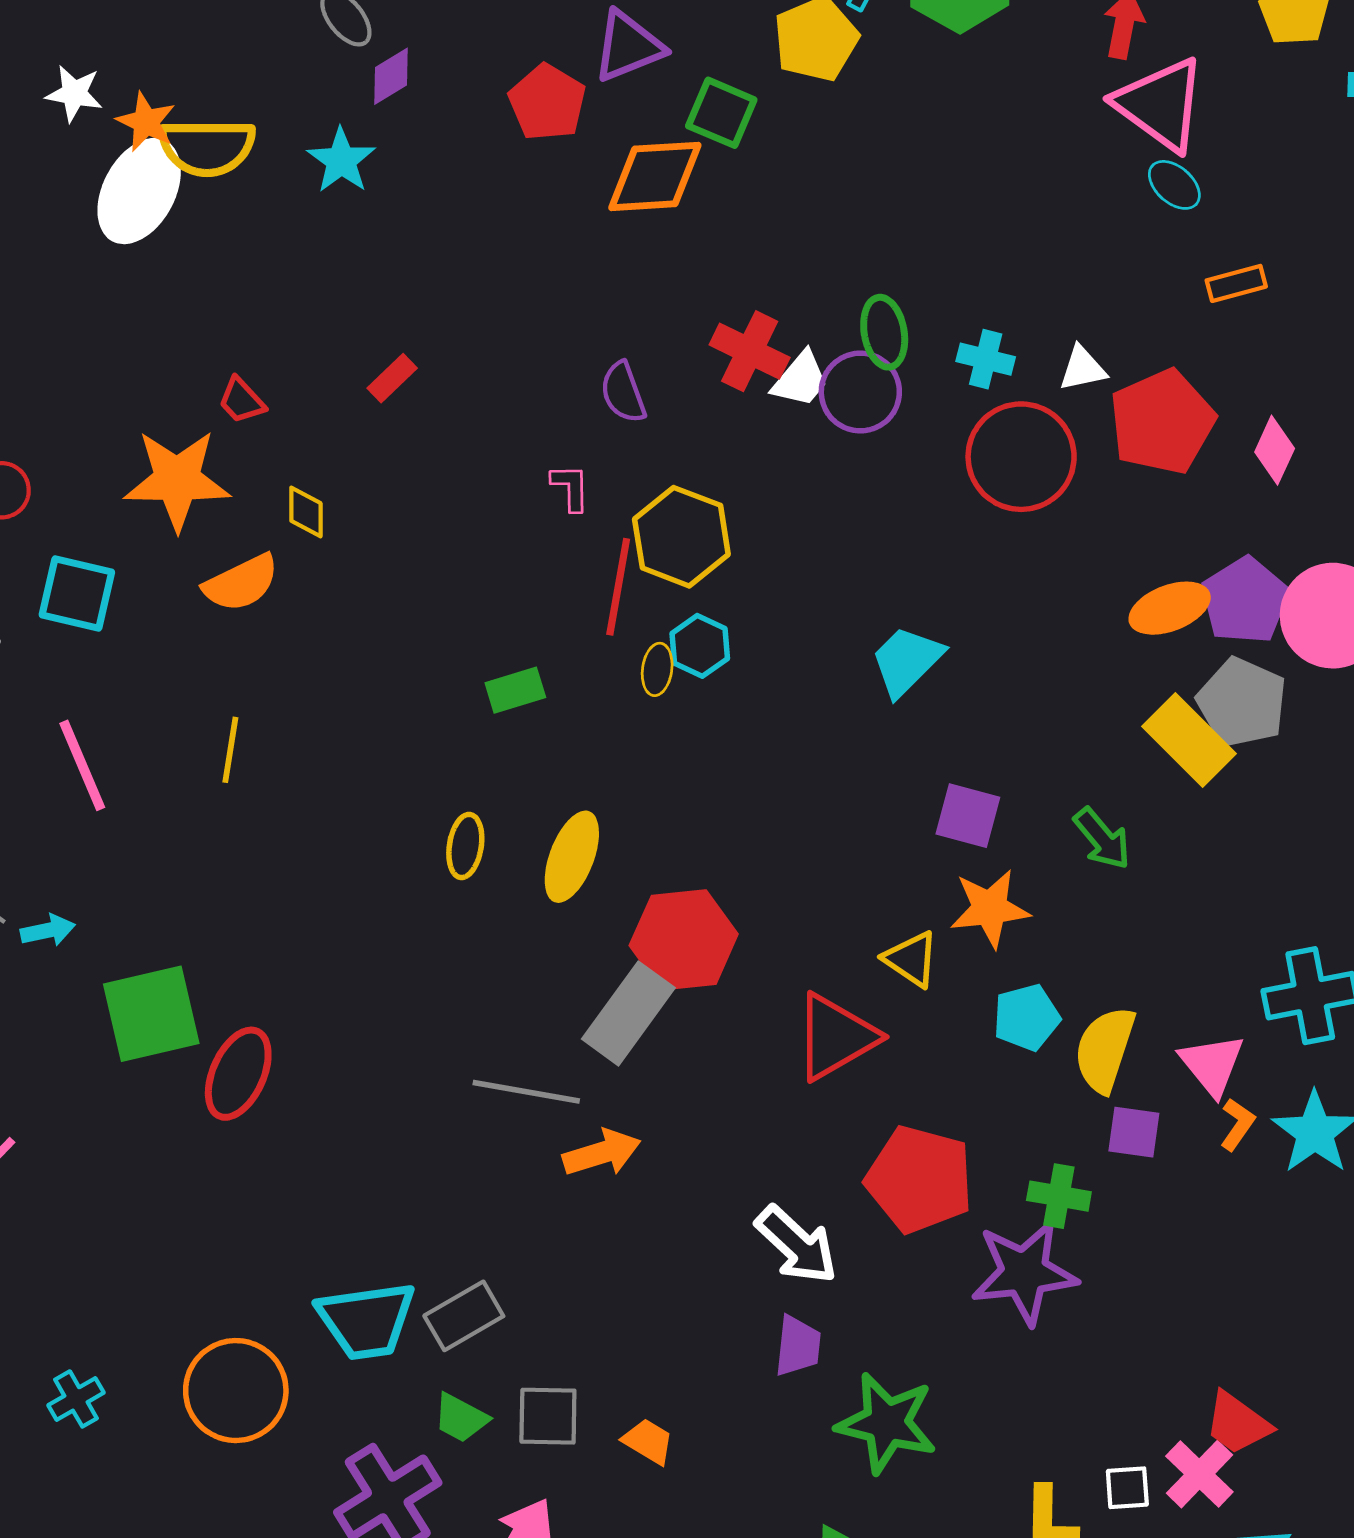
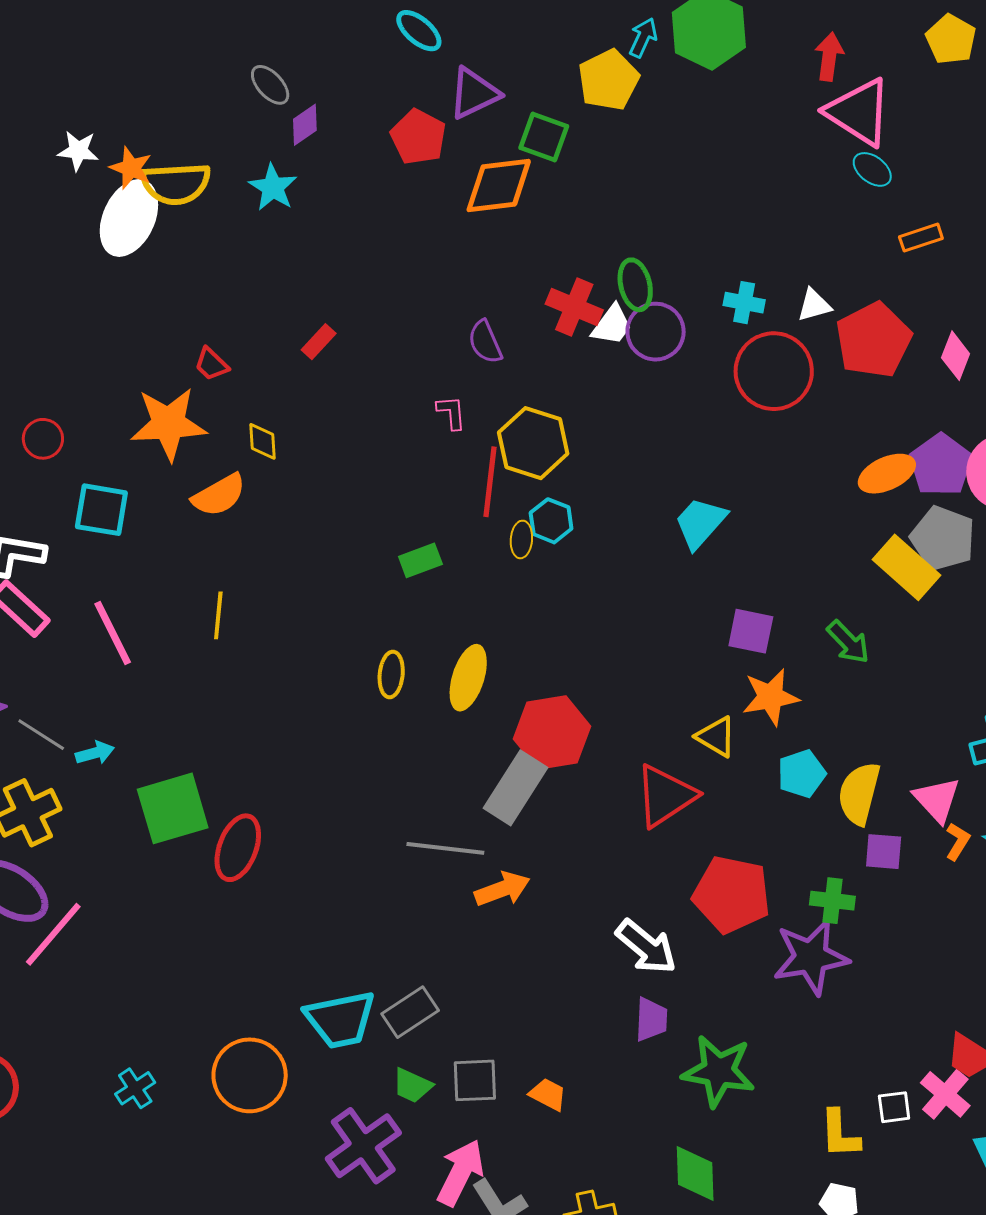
green ellipse: (884, 332) -> (635, 285), moved

